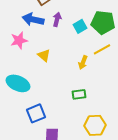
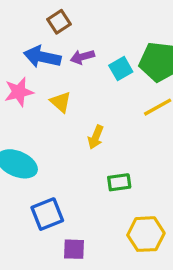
purple arrow: (57, 19) -> (82, 57), turned -120
yellow triangle: (44, 55) -> (61, 102), moved
yellow arrow: (83, 62) -> (96, 137), moved

